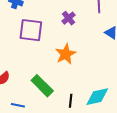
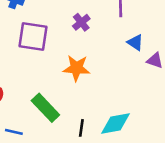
orange star: (66, 54) -> (77, 68), turned 30

